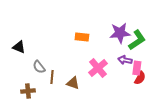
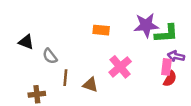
green L-shape: (137, 40) -> (166, 34), turned 30
purple arrow: (125, 60) -> (176, 56), moved
gray semicircle: (39, 67) -> (50, 56), moved

